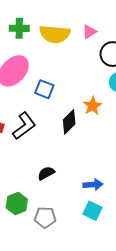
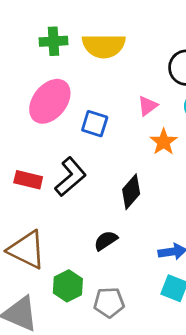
pink triangle: (89, 32) -> (148, 106), moved
black diamond: (69, 122) -> (131, 192), moved

